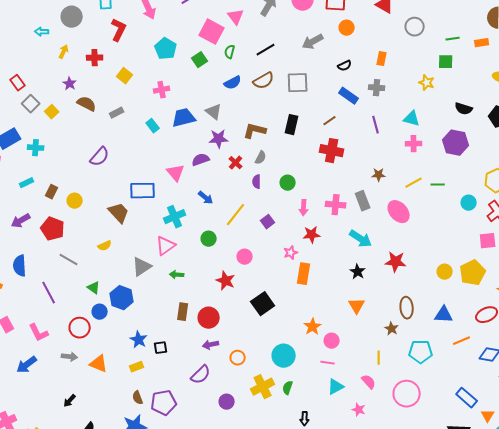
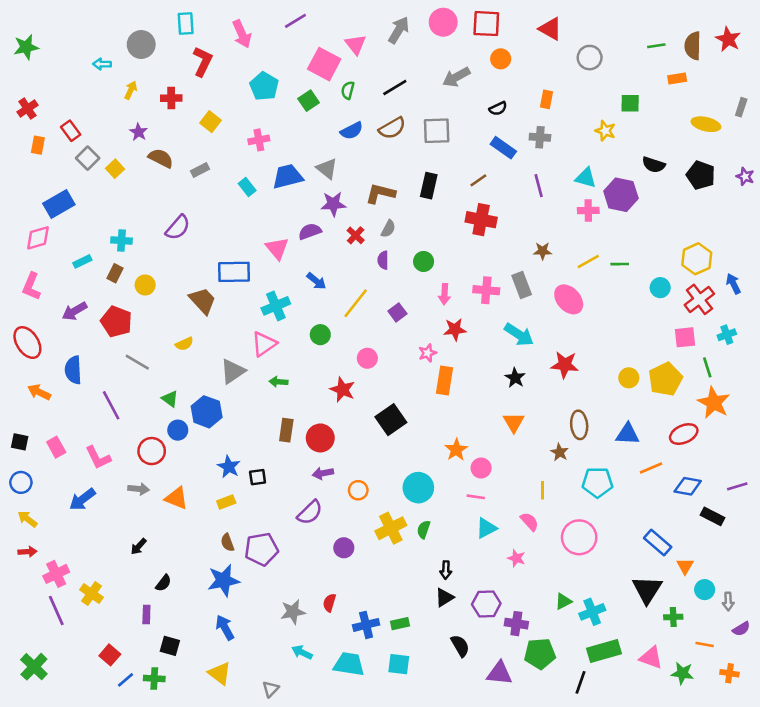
green line: (453, 39) -> (656, 46), moved
purple hexagon: (456, 143) -> (621, 195), moved
cyan cross: (36, 148) -> (122, 241), moved

